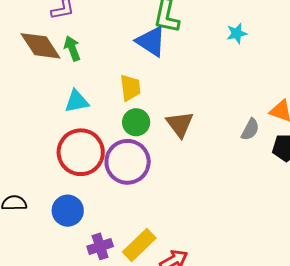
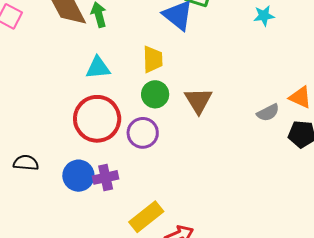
gray semicircle: (250, 129) -> (268, 113), turned 30
purple circle: (128, 162) -> (143, 133), size x0.7
purple cross: (100, 246) -> (106, 177), moved

